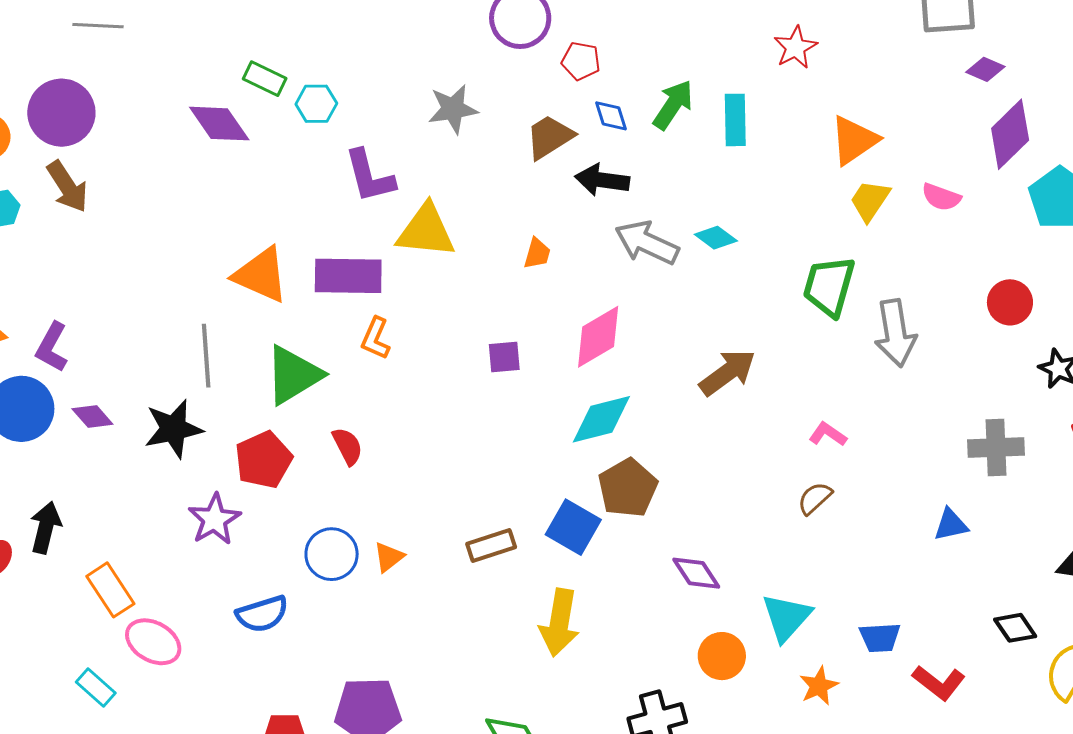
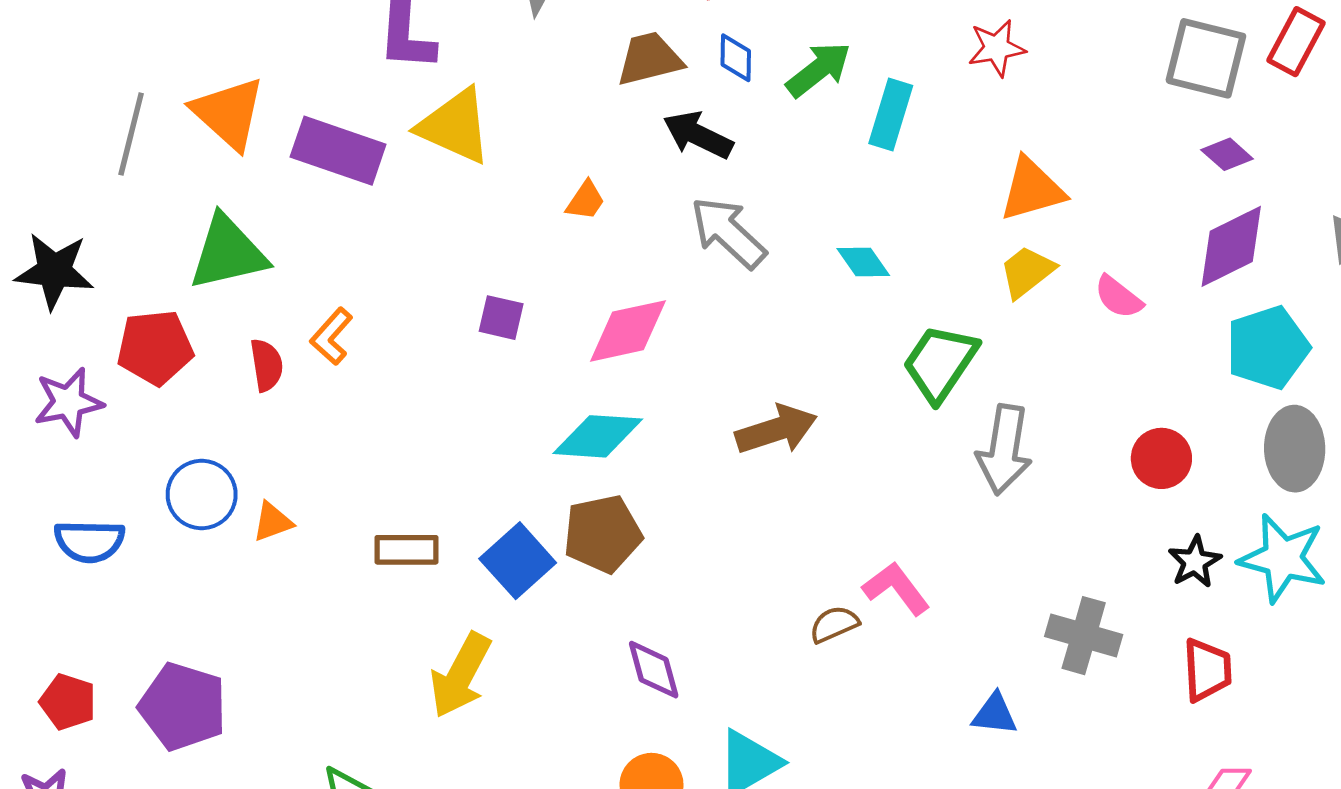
cyan diamond: (716, 238) -> (863, 262), moved
orange L-shape: (376, 338) -> (331, 336), moved
gray line: (206, 356) -> (131, 134), moved
pink L-shape: (828, 434) -> (896, 588), moved, size x1.4

